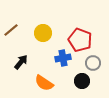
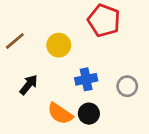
red pentagon: (80, 40) -> (104, 20), moved
black circle: (82, 81) -> (89, 114), moved

